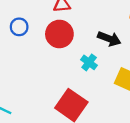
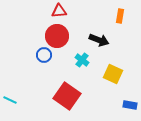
blue circle: (19, 27) -> (44, 55), moved

